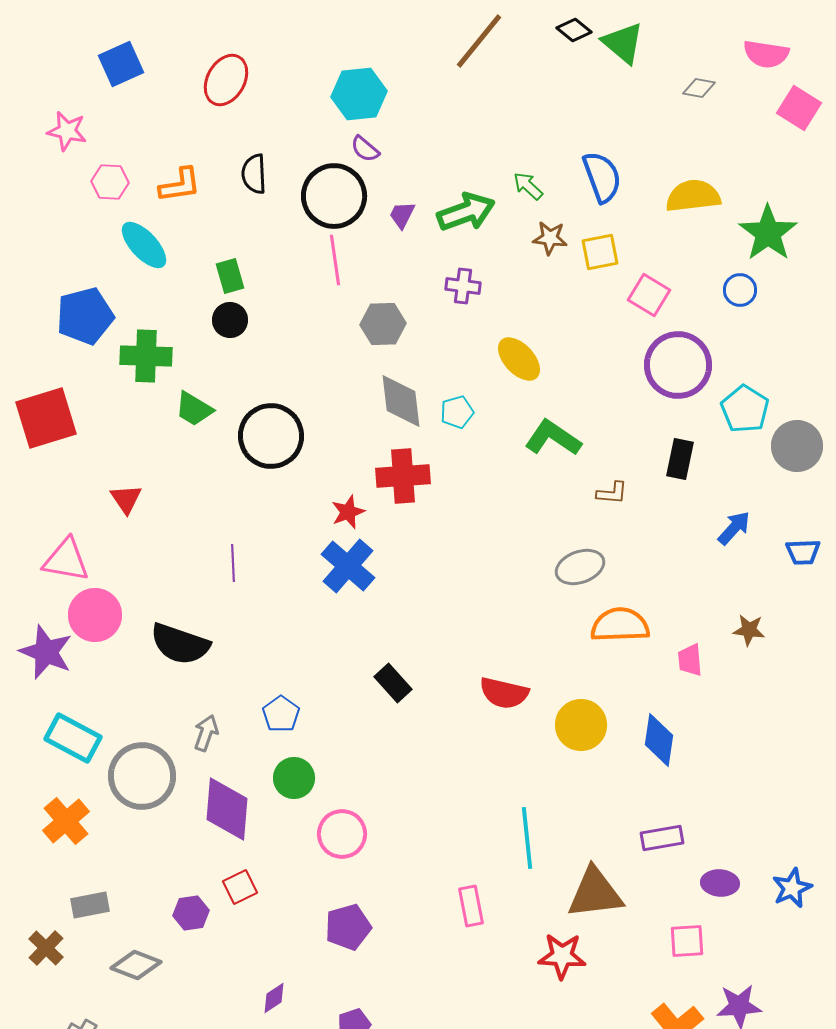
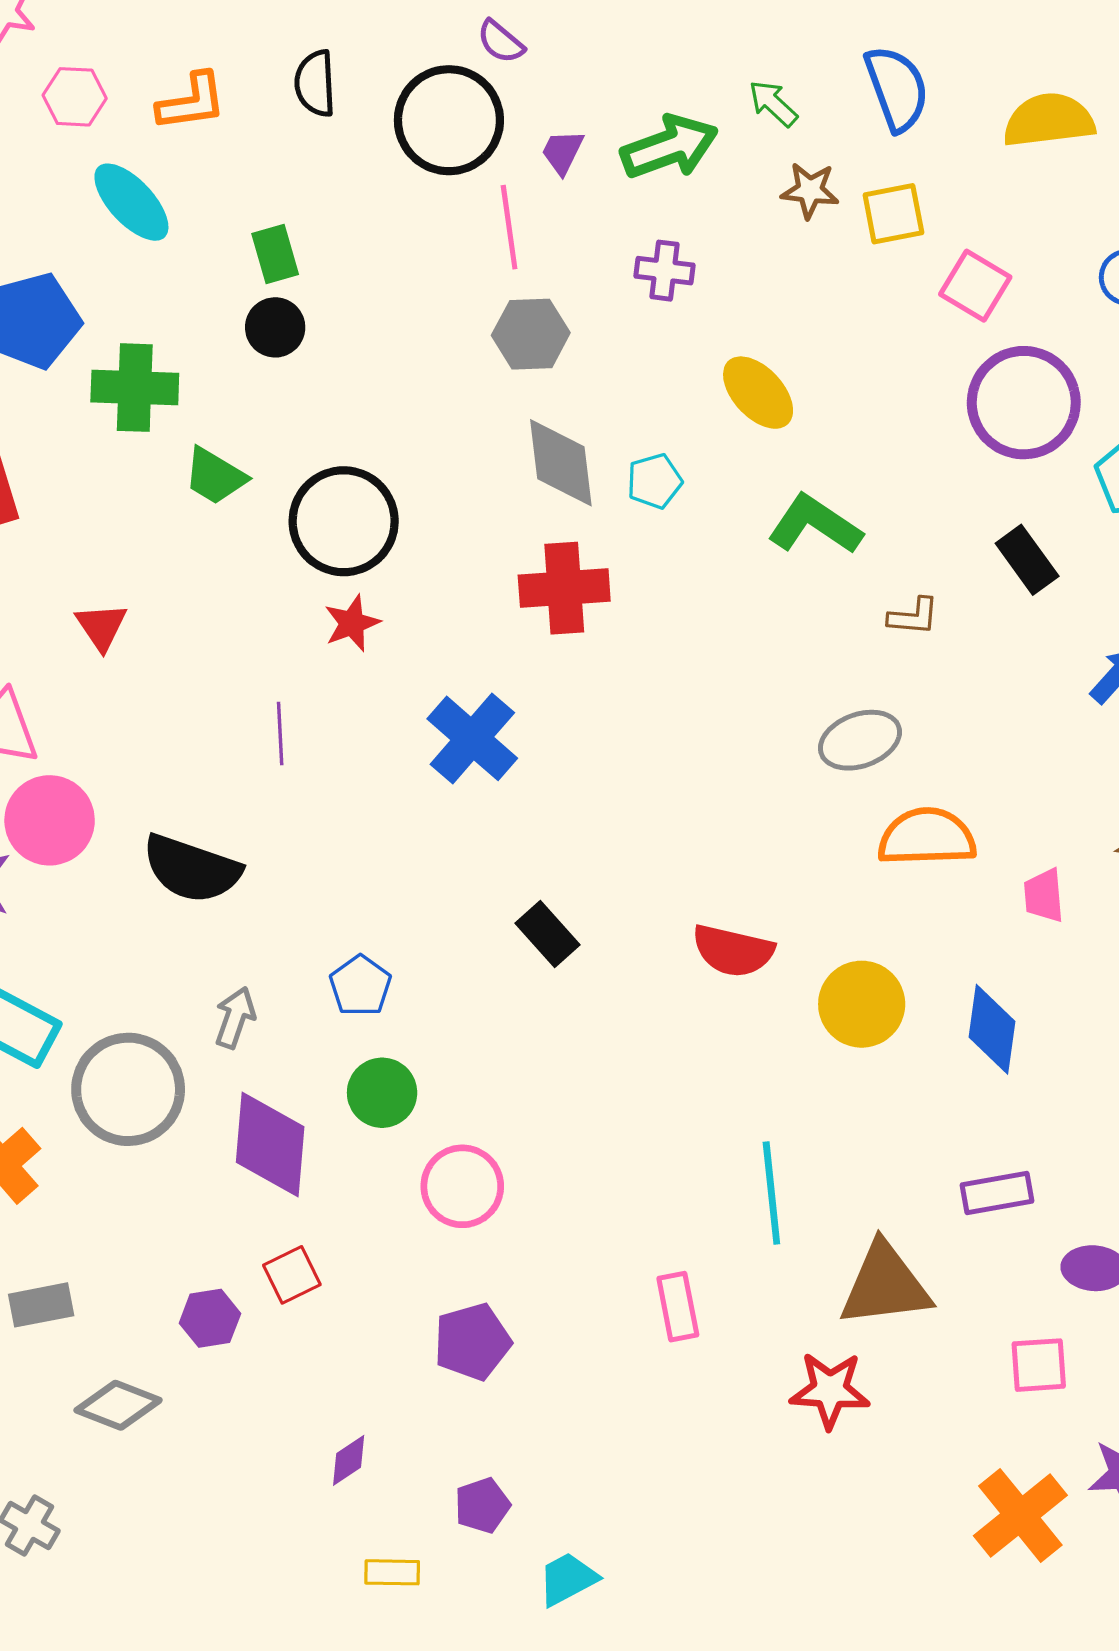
pink line: (335, 260) -> (509, 227), moved
black rectangle: (680, 459) -> (1027, 560), turned -48
red star: (348, 512) -> (352, 623), moved

